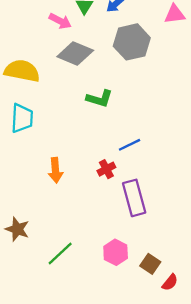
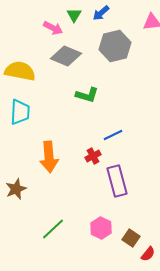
orange arrow: (56, 170) -> (49, 157), size x1.4
brown star: (17, 229) -> (16, 189), moved, turned 30

